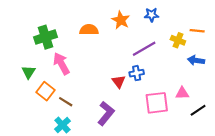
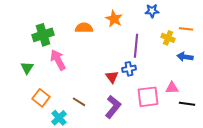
blue star: (151, 15) -> (152, 11), moved
purple line: (144, 49) -> (136, 46), turned -55
orange square: (46, 91) -> (41, 98), moved
brown line: (66, 102) -> (79, 102), moved
black line: (198, 110) -> (187, 104), turned 42
purple L-shape: (106, 113) -> (113, 107), moved

